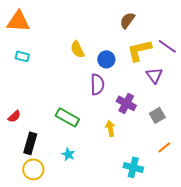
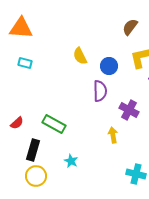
green rectangle: (67, 117) -> (54, 124), moved

